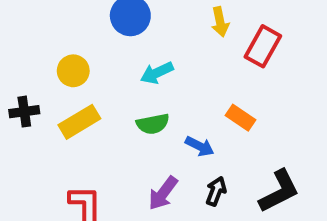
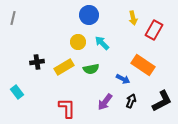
yellow circle: (73, 71) -> (78, 42), moved
cyan arrow: (157, 73) -> (102, 43), turned 70
orange rectangle: (240, 118) -> (143, 65), size x1.6
green semicircle: (153, 124) -> (91, 69), moved

